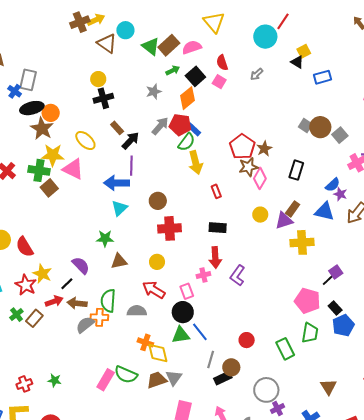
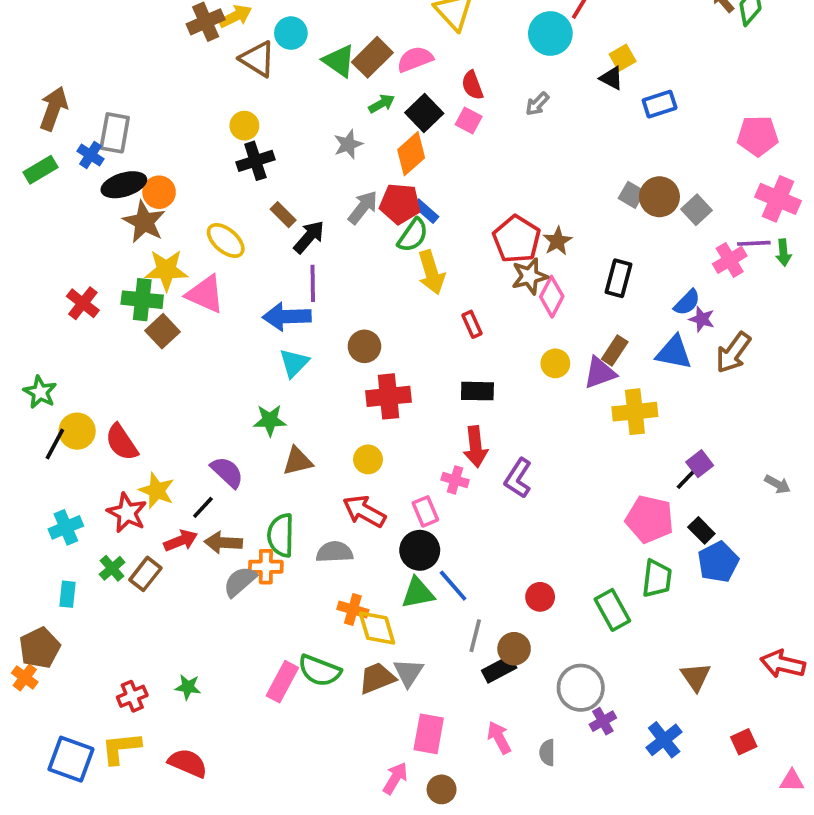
pink cross: (203, 275) -> (455, 480), turned 32

